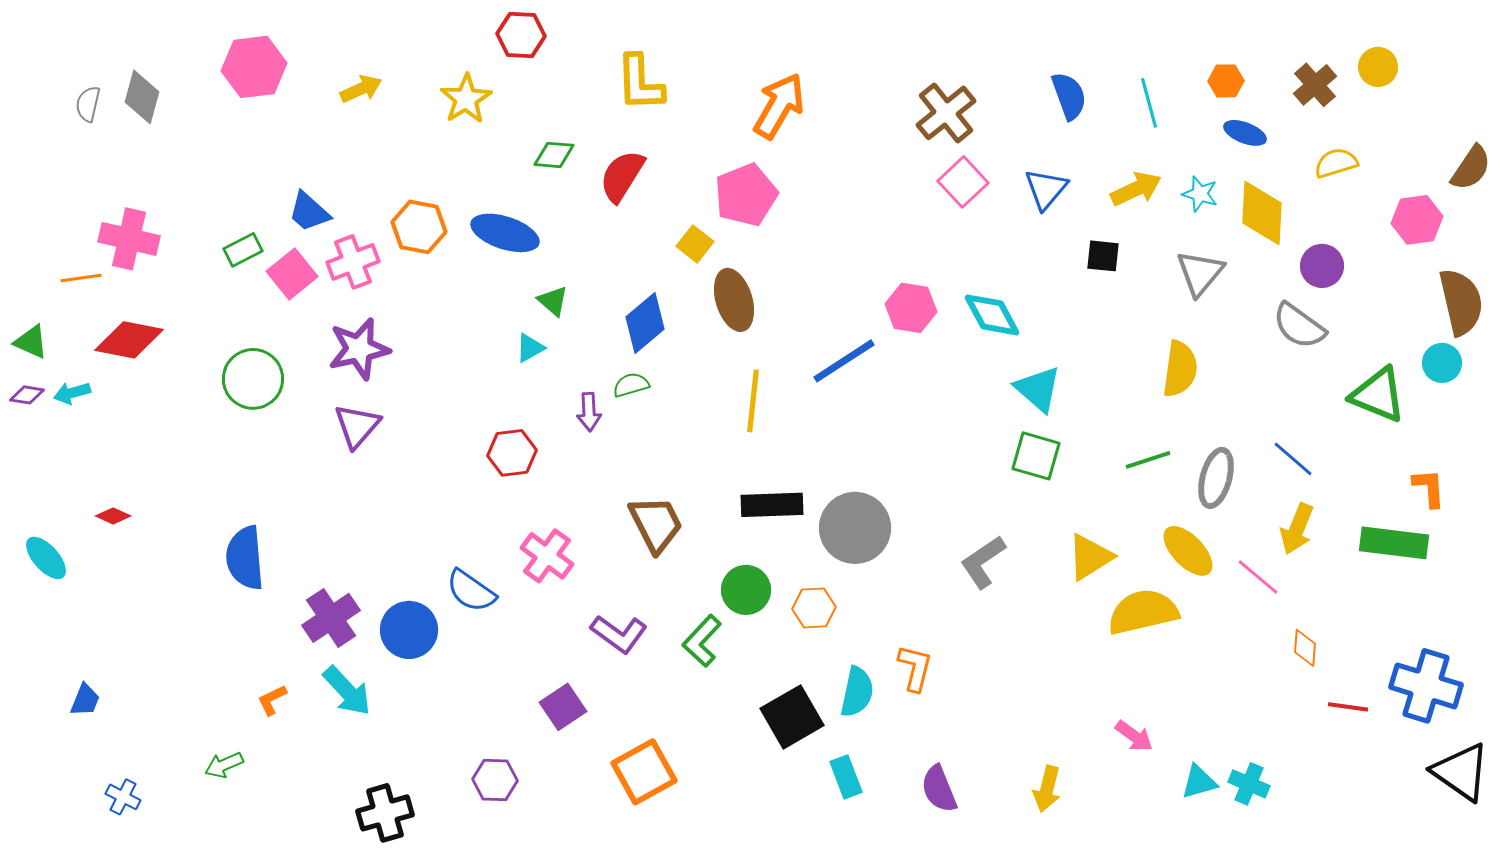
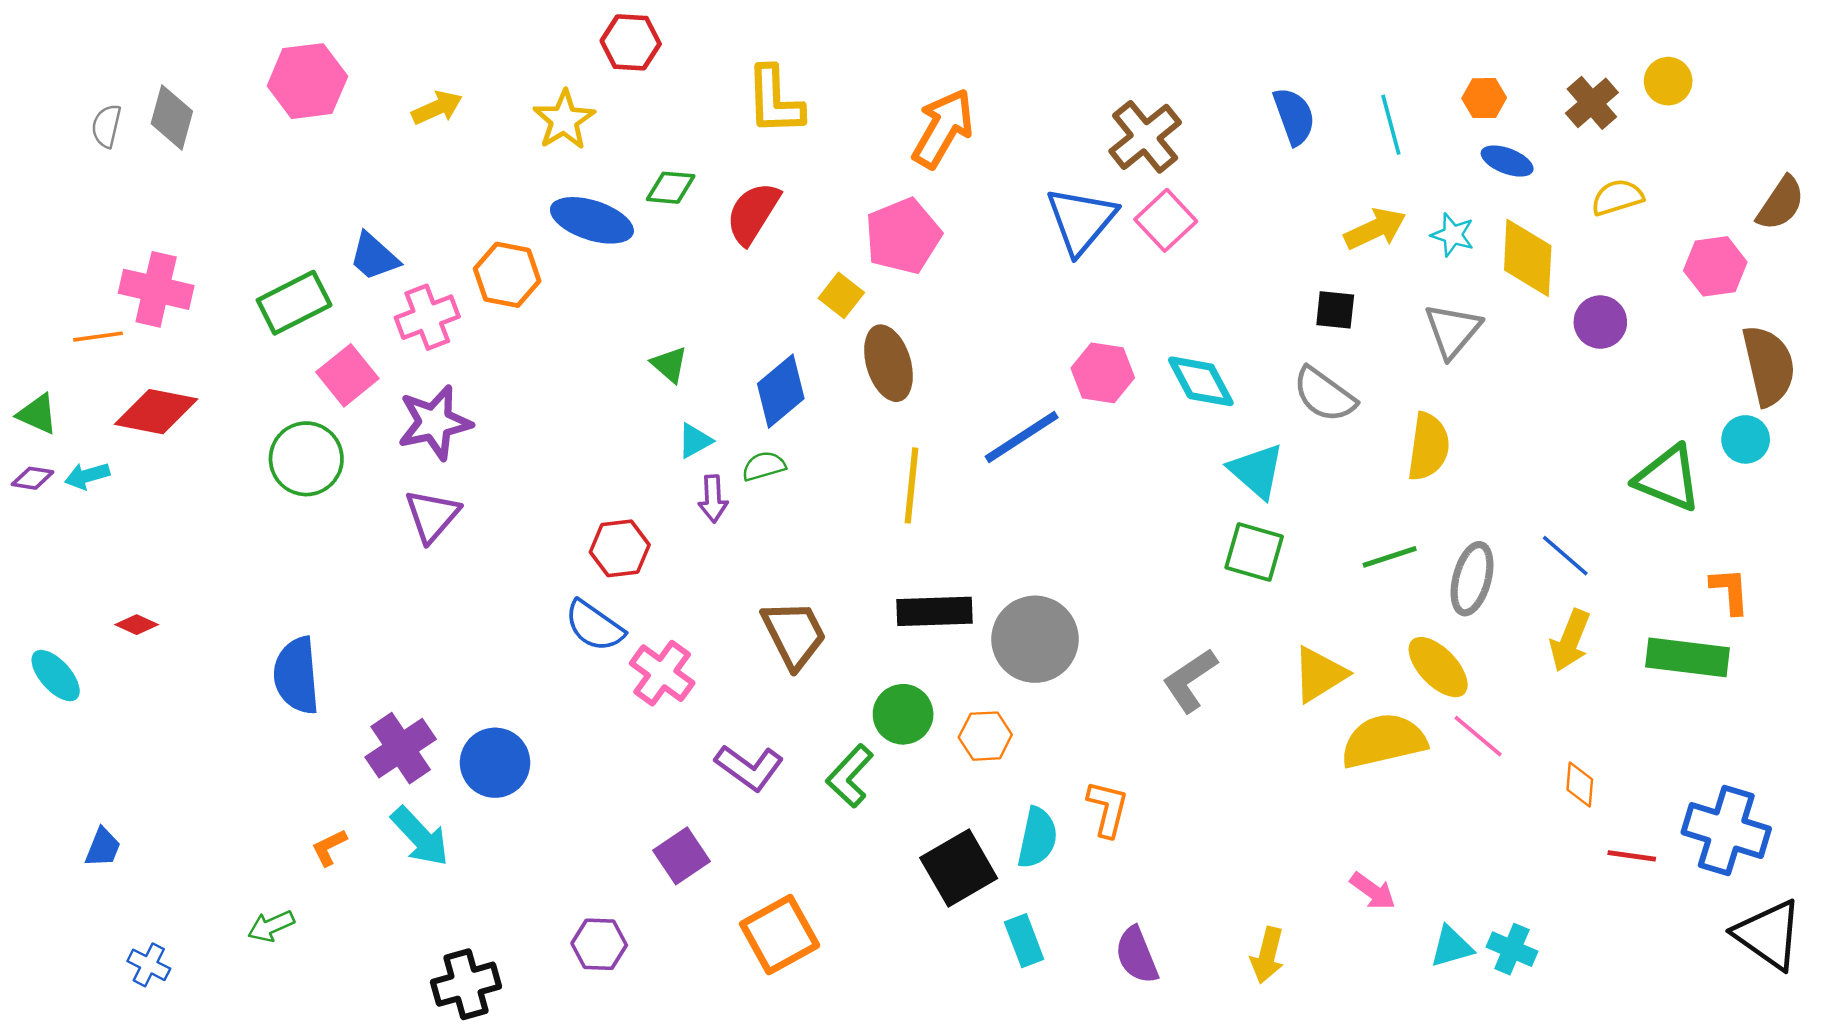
blue triangle: (1046, 189) -> (1081, 220), moved, size x1.4
blue ellipse: (505, 233) -> (592, 220), moved
green rectangle: (243, 250) -> (294, 303), size x1.5
pink square: (292, 274) -> (347, 375), moved
gray semicircle: (1299, 326) -> (1324, 395), moved
cyan triangle: (530, 348) -> (695, 441), moved
pink line: (1258, 577) -> (1478, 736), moved
blue semicircle: (471, 591) -> (594, 626), moved

